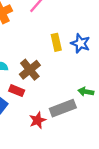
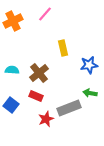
blue star: (80, 43) -> (89, 65), moved, turned -30
red rectangle: (17, 91) -> (36, 96), moved

